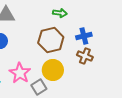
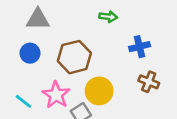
brown hexagon: (51, 40) -> (74, 57), moved
brown cross: (85, 56) -> (149, 82), moved

